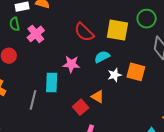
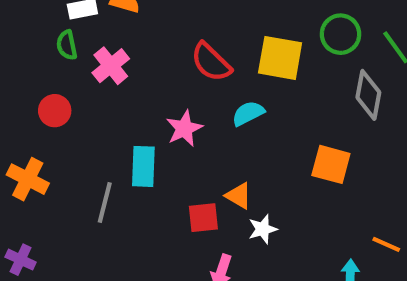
pink star: (71, 64) -> (184, 128), turned -30
orange square: (136, 72) -> (331, 164), moved
white star: (115, 75) -> (263, 229), moved
red square: (81, 107) -> (203, 218), turned 35

